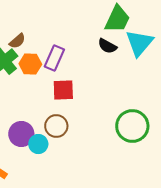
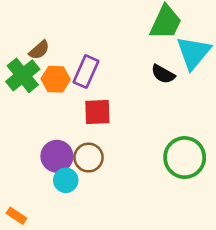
black semicircle: (107, 46) -> (163, 74), moved
purple circle: (21, 134) -> (57, 156), moved

